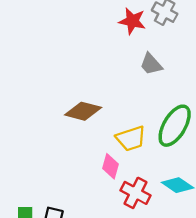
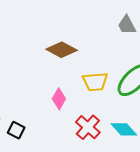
pink diamond: (111, 166) -> (59, 99), moved

